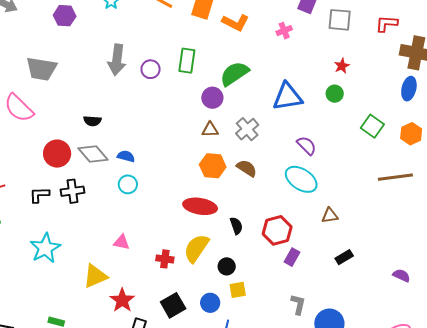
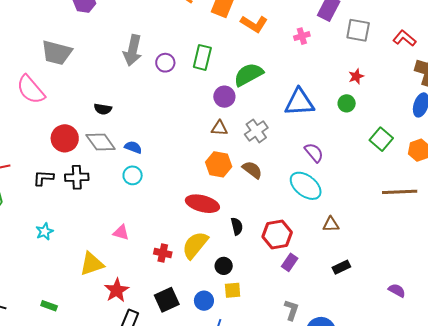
red L-shape: (387, 24) -> (404, 38), turned 30
cyan star: (45, 248) -> (45, 232), size x0.6

